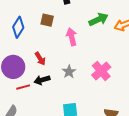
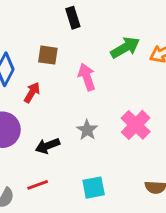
red arrow: (40, 59) -> (32, 92), moved, turned -112
red line: (23, 87) -> (38, 185), moved

